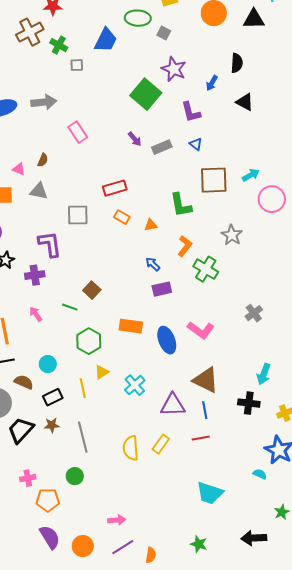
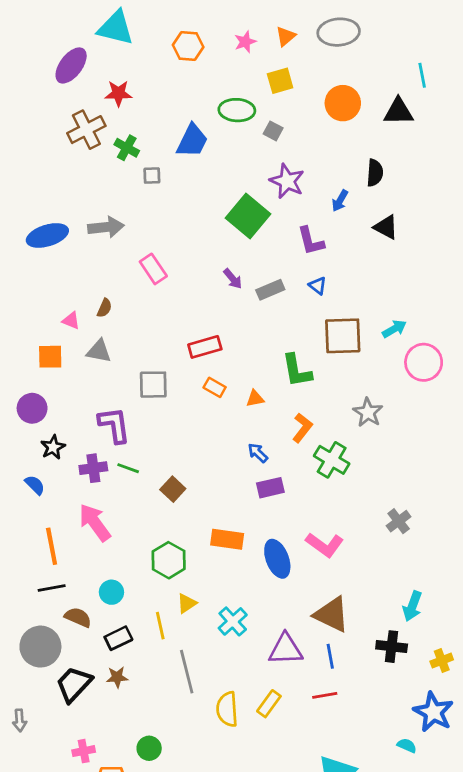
green line: (70, 307) -> (128, 468), moved
pink arrow: (36, 314) -> (95, 523), size x1.8
gray line: (83, 437) -> (187, 672), moved

